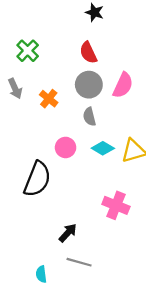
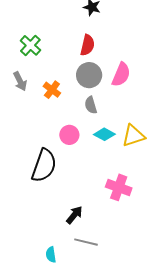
red semicircle: (88, 53) -> (87, 45), turned -140

